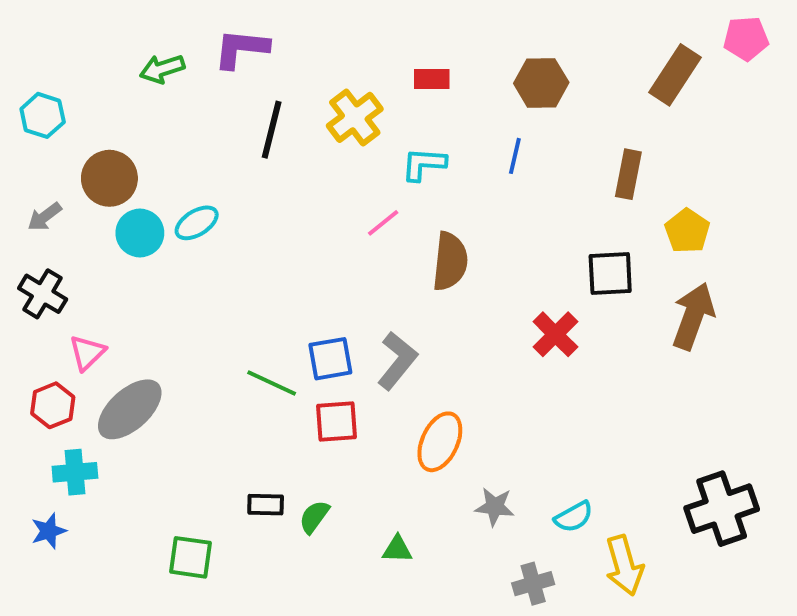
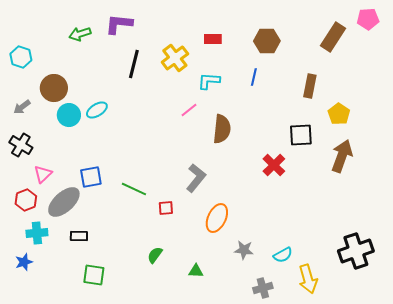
blue square: (330, 359) -> (91, 177), moved
red square: (336, 422) -> (166, 208), size x0.7
black rectangle: (266, 505) -> (79, 236), moved

